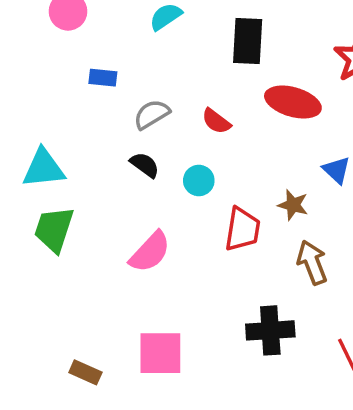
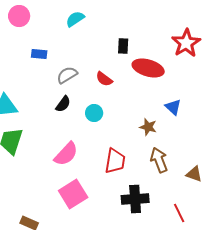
black rectangle: (248, 41) -> (123, 46), moved, size x0.6
black semicircle: (145, 165) -> (63, 104), turned 90
red trapezoid: (242, 229) -> (115, 161), moved
pink square: (160, 353) -> (73, 194), moved, turned -32

